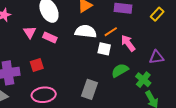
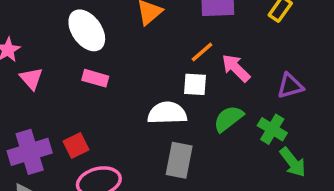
white semicircle: (86, 31) -> (167, 113), moved
pink triangle: (30, 32) -> (31, 79), moved
red square: (37, 65) -> (76, 146), moved

